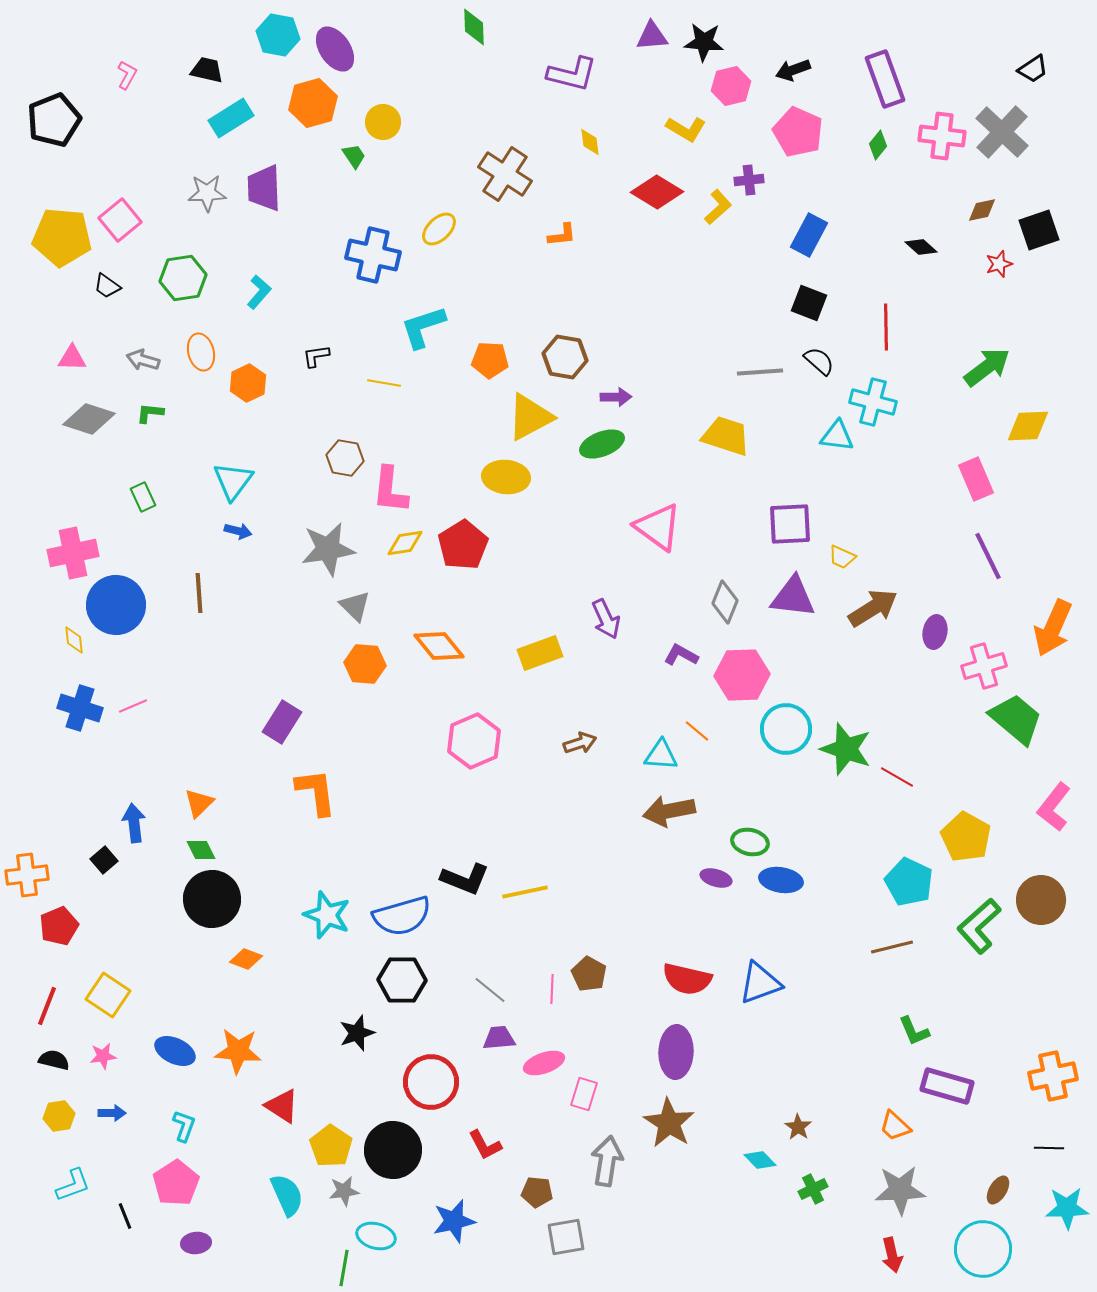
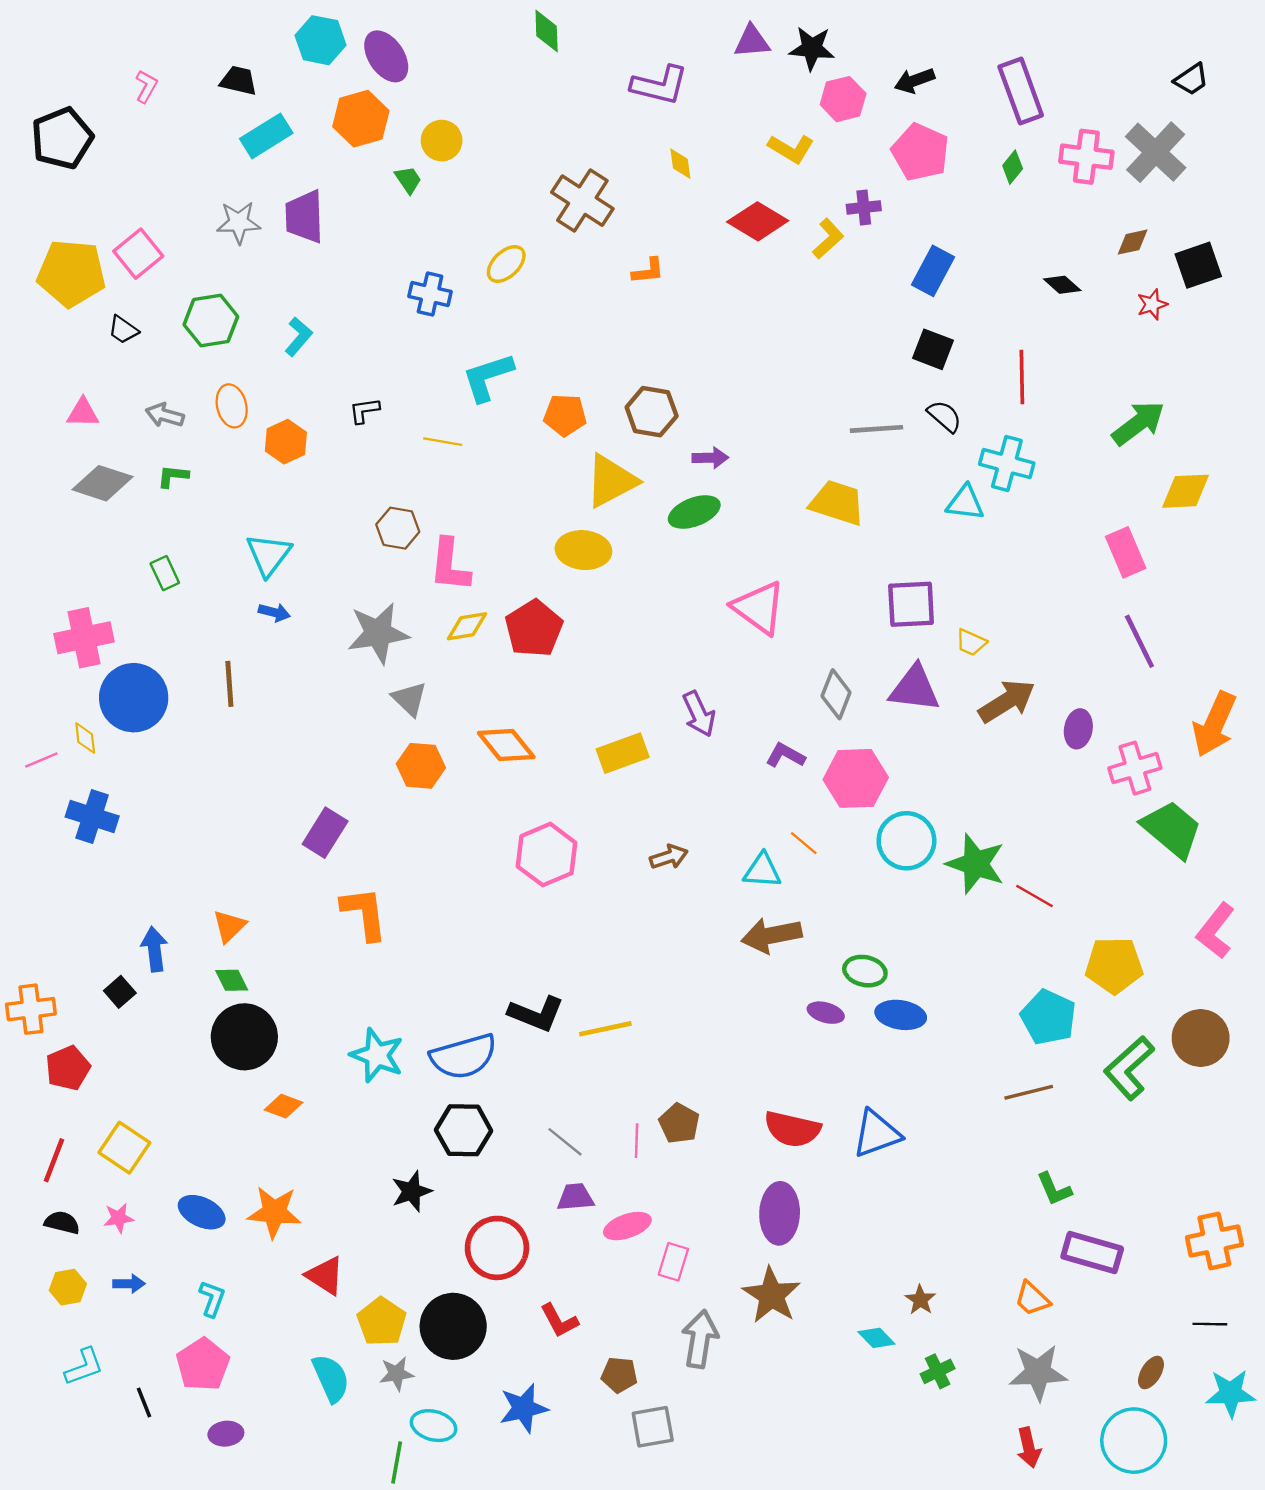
blue cross: (373, 255) -> (430, 294), size x0.7
pink line: (133, 706) -> (41, 760), moved
yellow pentagon: (966, 837) -> (1114, 965), turned -30

